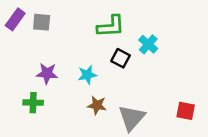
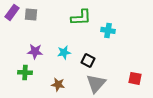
cyan cross: (148, 44) -> (108, 30), turned -32
black square: (120, 58) -> (88, 60), moved
brown star: (97, 105) -> (58, 84), moved

